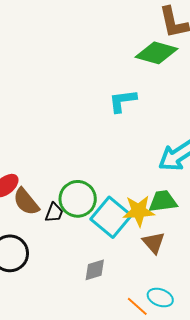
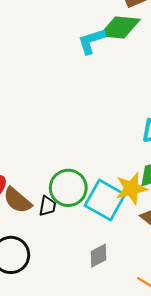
cyan L-shape: (123, 101) -> (91, 41), moved

